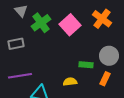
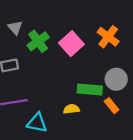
green rectangle: (86, 65) -> (90, 90), size x1.5
orange rectangle: (105, 79) -> (112, 106), turned -64

